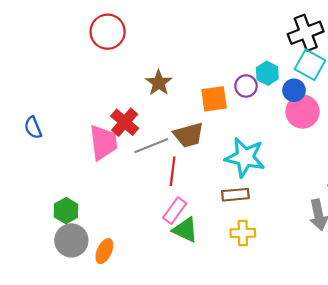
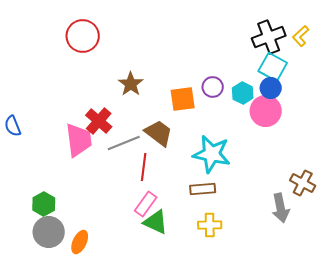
cyan hexagon: (267, 73) -> (243, 93), moved
blue circle: (294, 90) -> (271, 88), moved
brown trapezoid: (189, 135) -> (159, 133), turned -128

